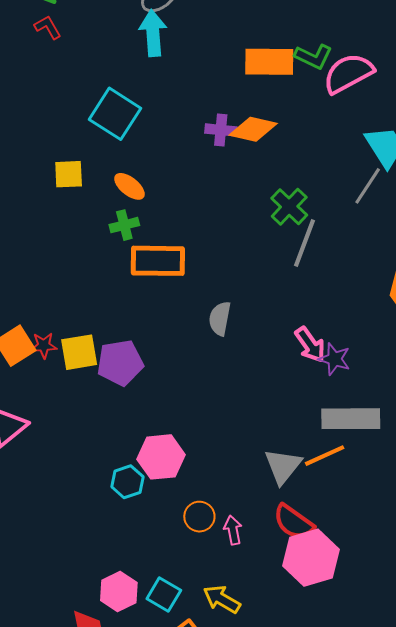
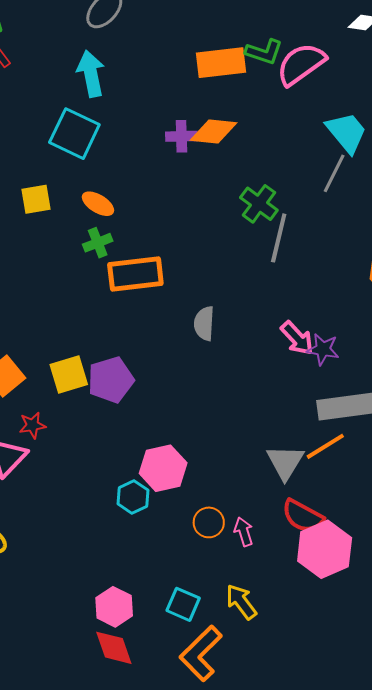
cyan arrow: (153, 33) -> (91, 74), moved
red star: (44, 345) -> (32, 425), moved
pink hexagon: (119, 592) -> (114, 607), moved
yellow arrow: (222, 599) -> (241, 602), turned 30

